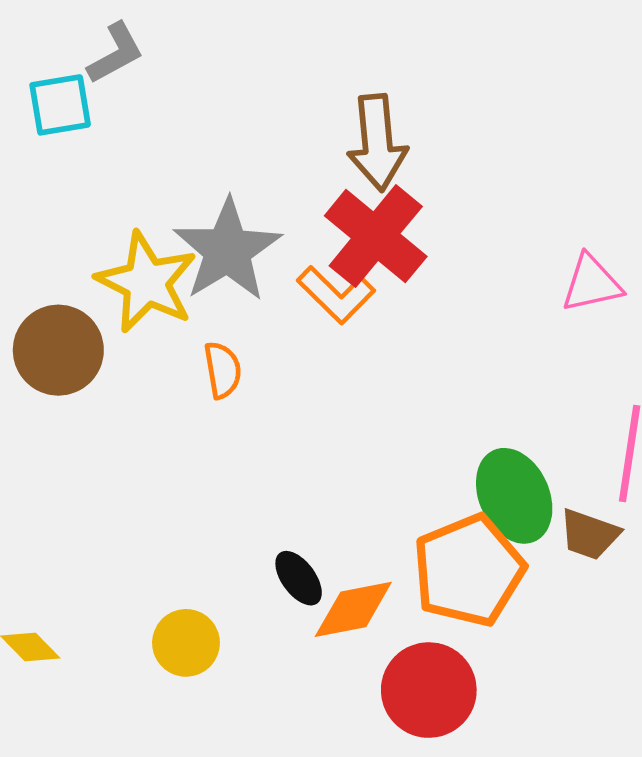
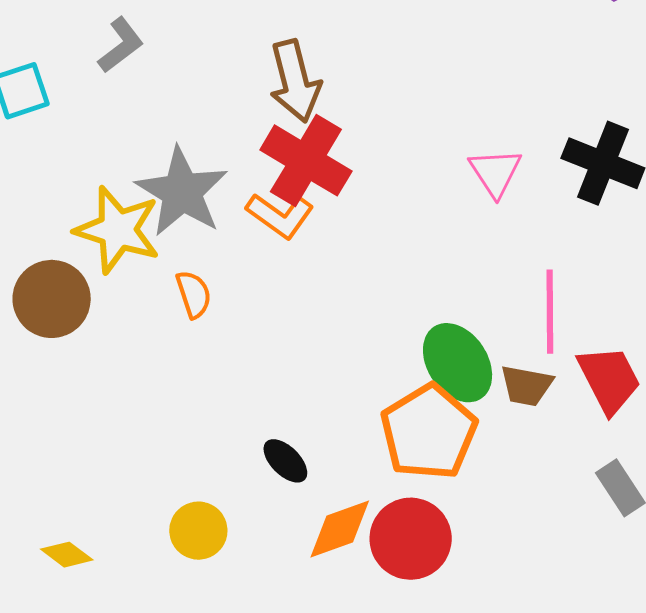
gray L-shape: (116, 53) -> (121, 45), moved
pink triangle: (592, 283) -> (495, 172), turned -42
orange diamond: (353, 609) -> (340, 529), moved

